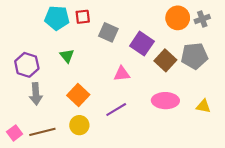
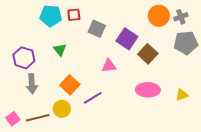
gray pentagon: (194, 56) -> (186, 43), moved
yellow triangle: (203, 106) -> (182, 95), turned -32
purple line: (116, 110) -> (93, 98), moved
yellow circle: (79, 125) -> (62, 109), moved

